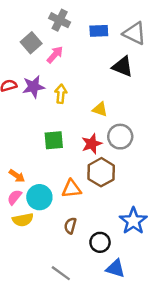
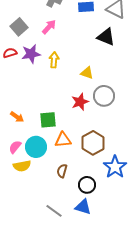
gray square: (31, 43) -> (19, 27), moved
green square: (54, 140) -> (48, 120), moved
brown hexagon: (101, 172) -> (93, 143), moved
orange arrow: (17, 176) -> (17, 117), moved
blue triangle: (115, 268) -> (83, 207), moved

